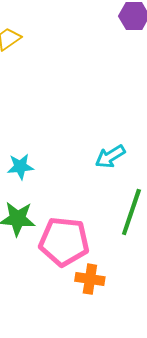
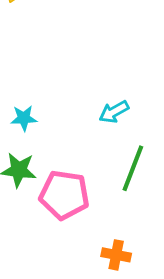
orange cross: (90, 279) -> (116, 255), moved

